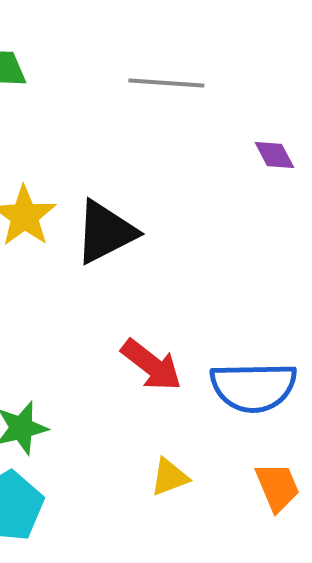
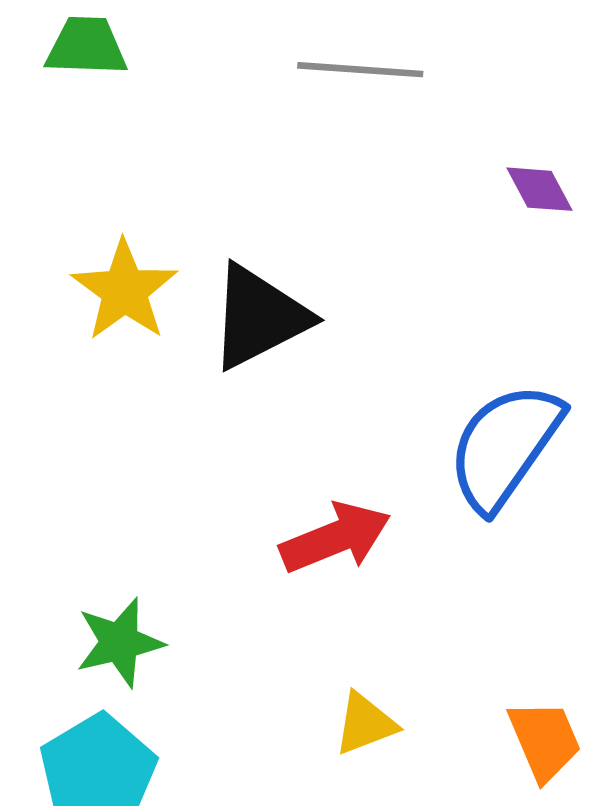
red arrow: (151, 365) -> (335, 538), turned -60
blue semicircle: (253, 387) -> (505, 447), moved, turned 126

